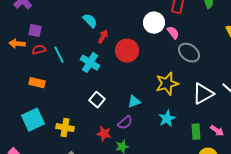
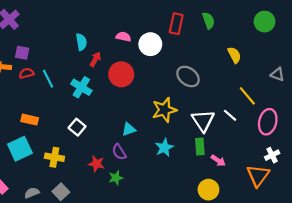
cyan semicircle: (90, 21) -> (81, 42), turned 35
pink semicircle: (173, 33) -> (123, 37), moved, turned -40
orange rectangle: (37, 83) -> (30, 120), moved
white triangle: (203, 94) -> (203, 121), turned -35
white square: (97, 100) -> (77, 127), moved
purple semicircle: (125, 123) -> (119, 152), turned 98
green rectangle: (196, 132) -> (200, 147), moved

